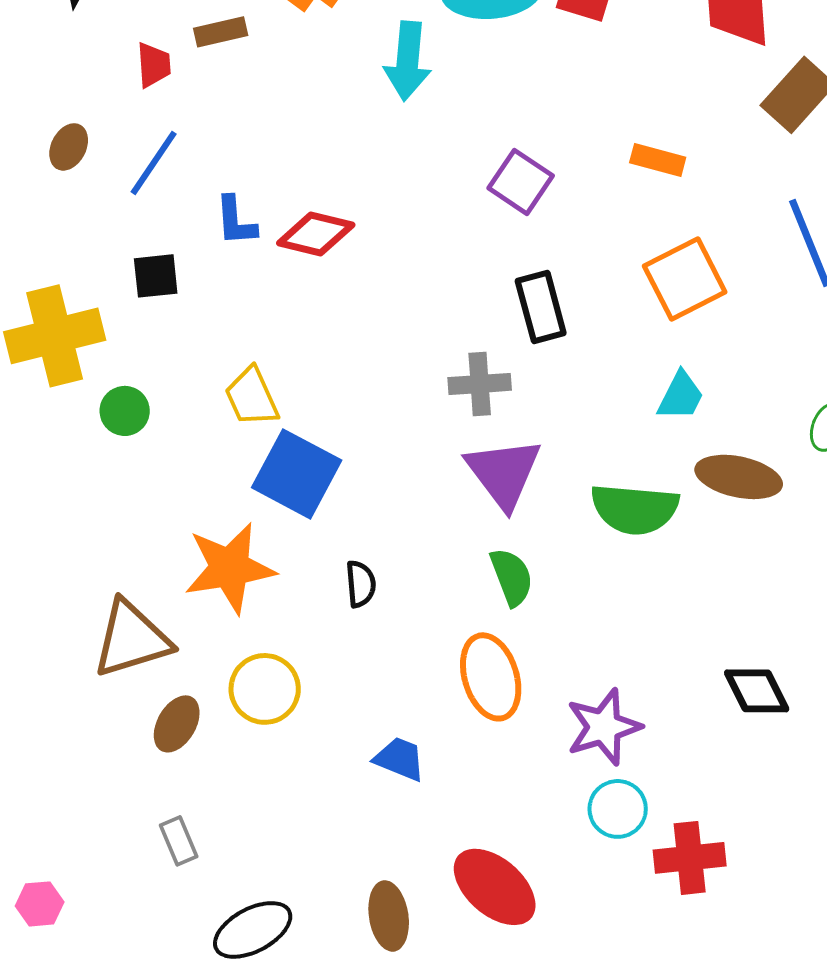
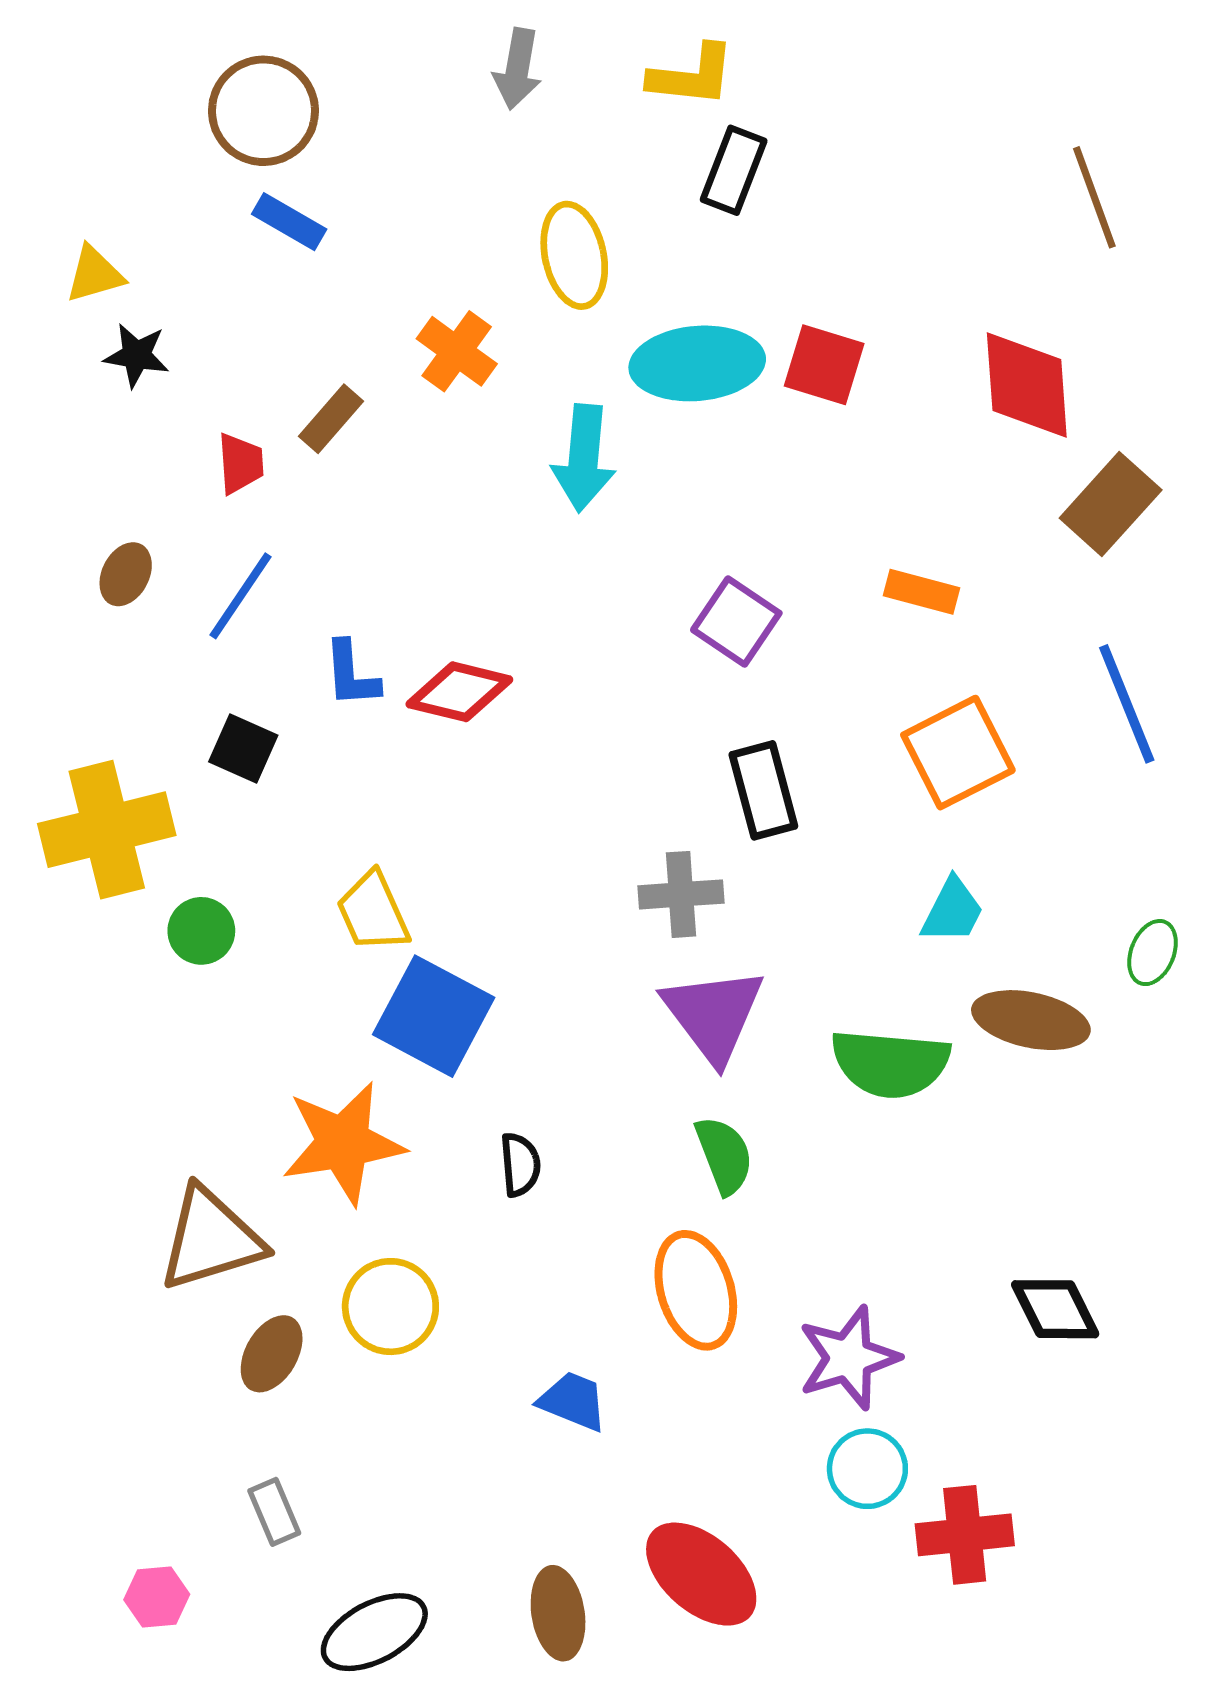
brown rectangle: (221, 32) -> (331, 419), turned -36
black square: (156, 276) -> (243, 749), turned 30
pink hexagon: (40, 904) -> (157, 1597), moved

